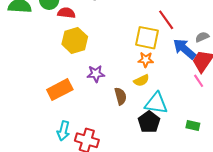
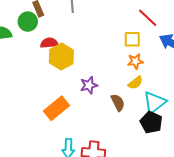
red semicircle: (66, 13) -> (49, 43), moved
yellow square: (147, 38) -> (132, 39), size x0.7
cyan triangle: (156, 103) -> (155, 102), turned -35

